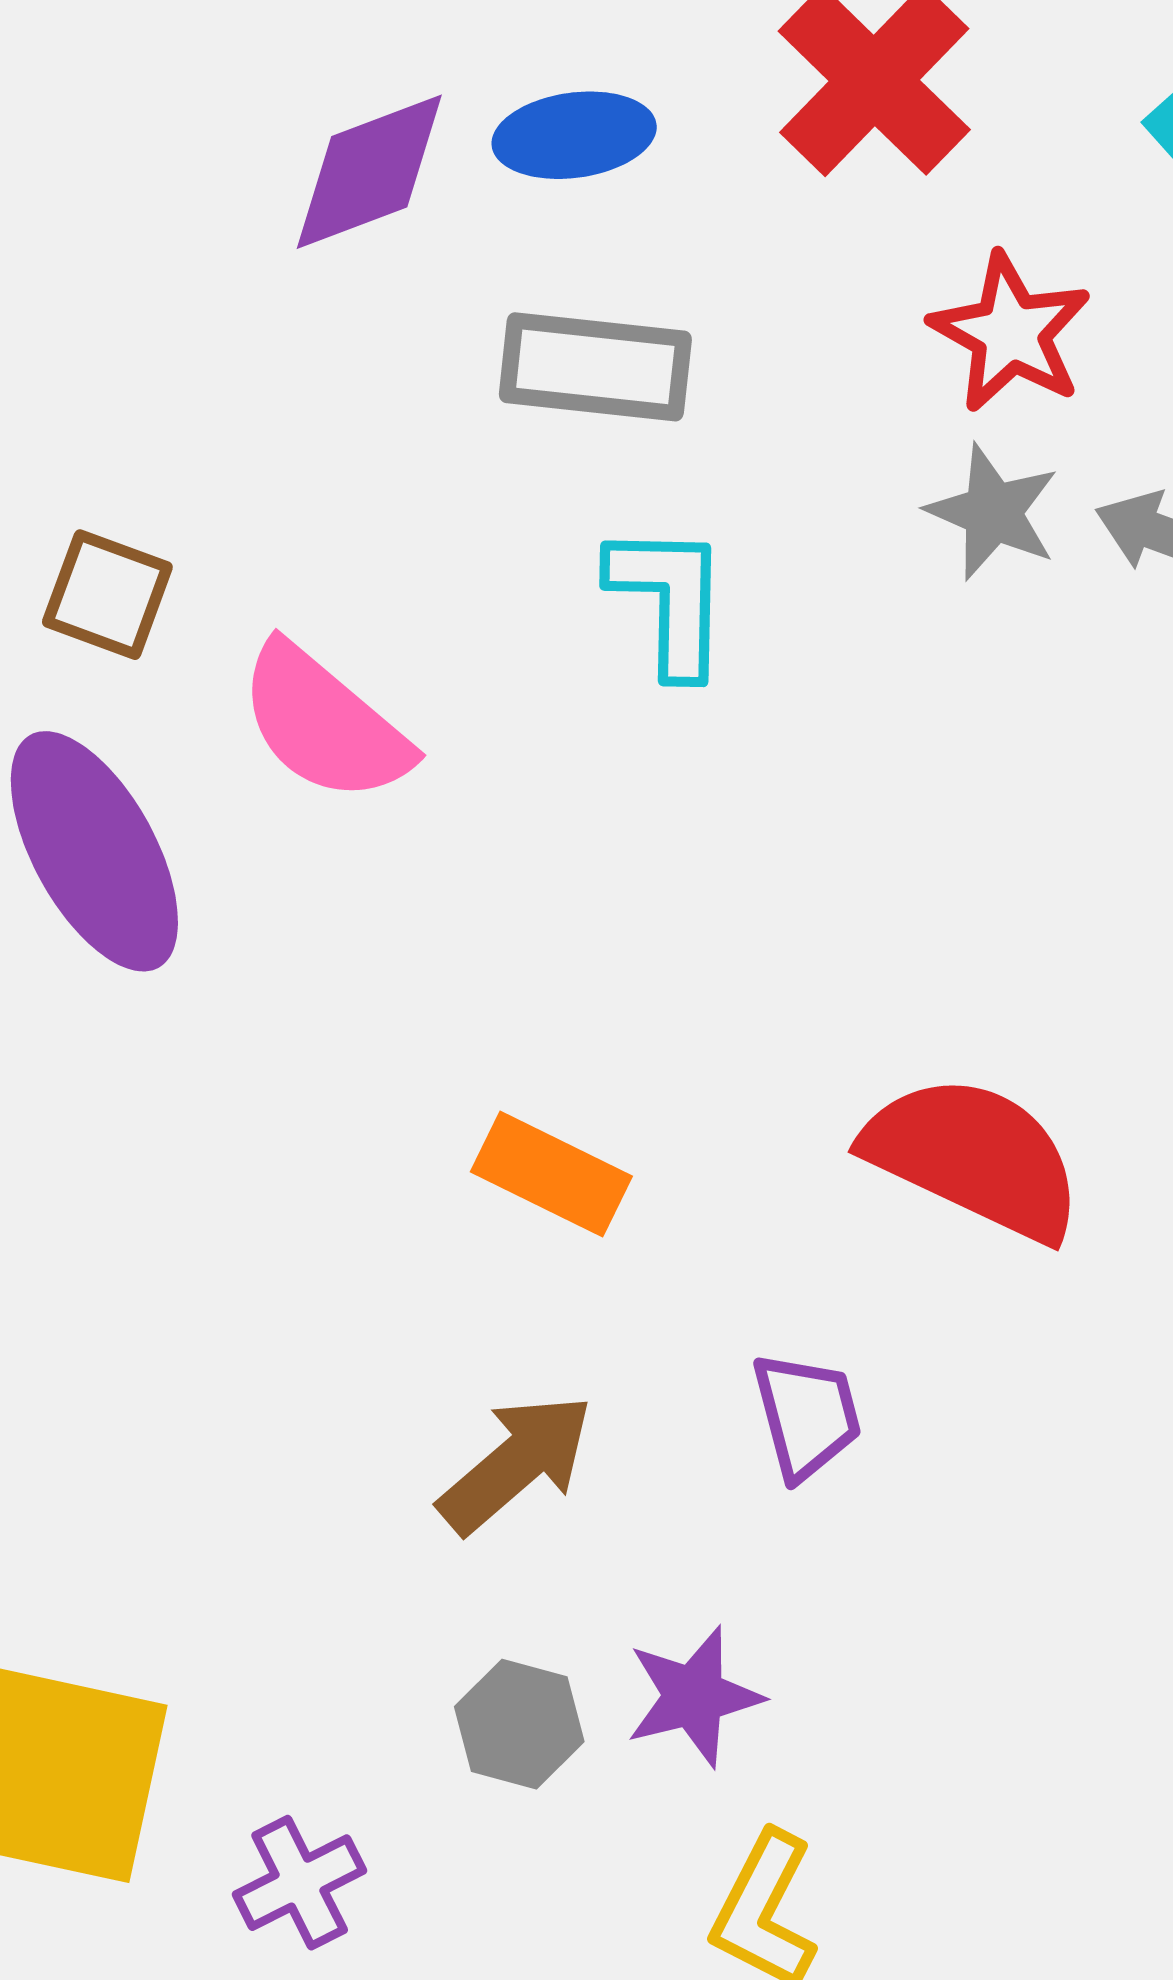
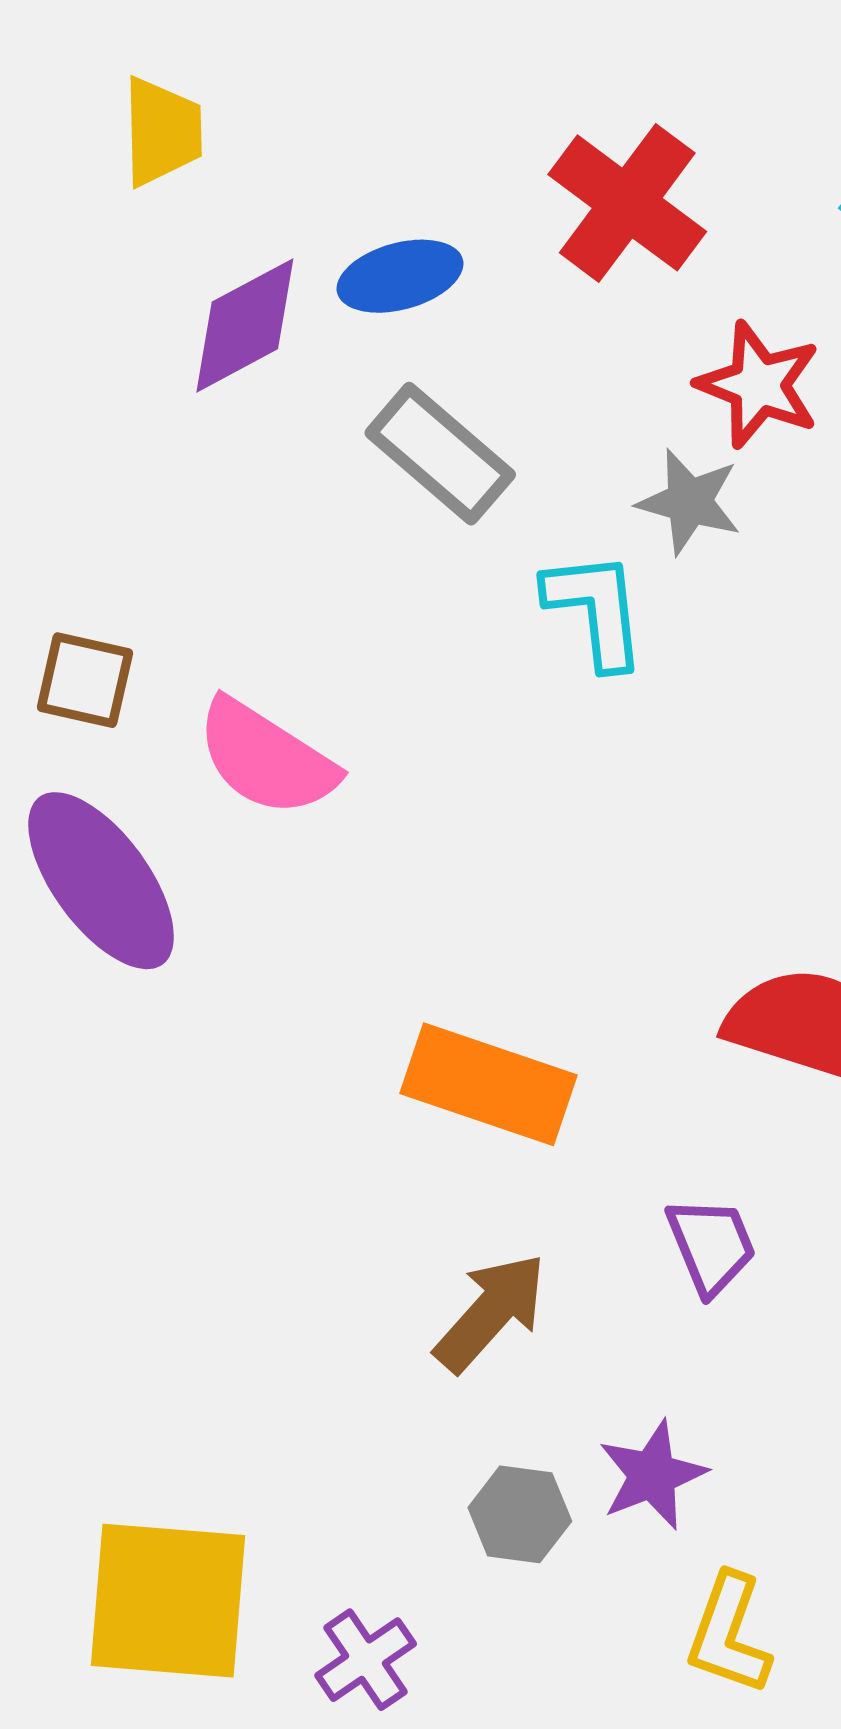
gray rectangle: (595, 367) -> (440, 454), turned 42
gray star: (993, 512) -> (689, 502), moved
cyan L-shape: (669, 599) -> (596, 610), moved
orange rectangle: (551, 1174) -> (489, 1084), size x1.4

